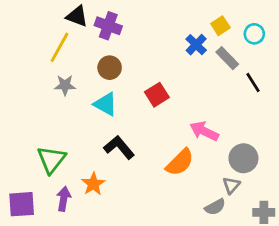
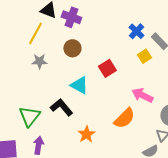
yellow square: (220, 26) -> (144, 56), moved
cyan triangle: (106, 104) -> (79, 85), moved
black L-shape: (119, 147) -> (61, 107), moved
orange star: (93, 184) -> (86, 134), moved

